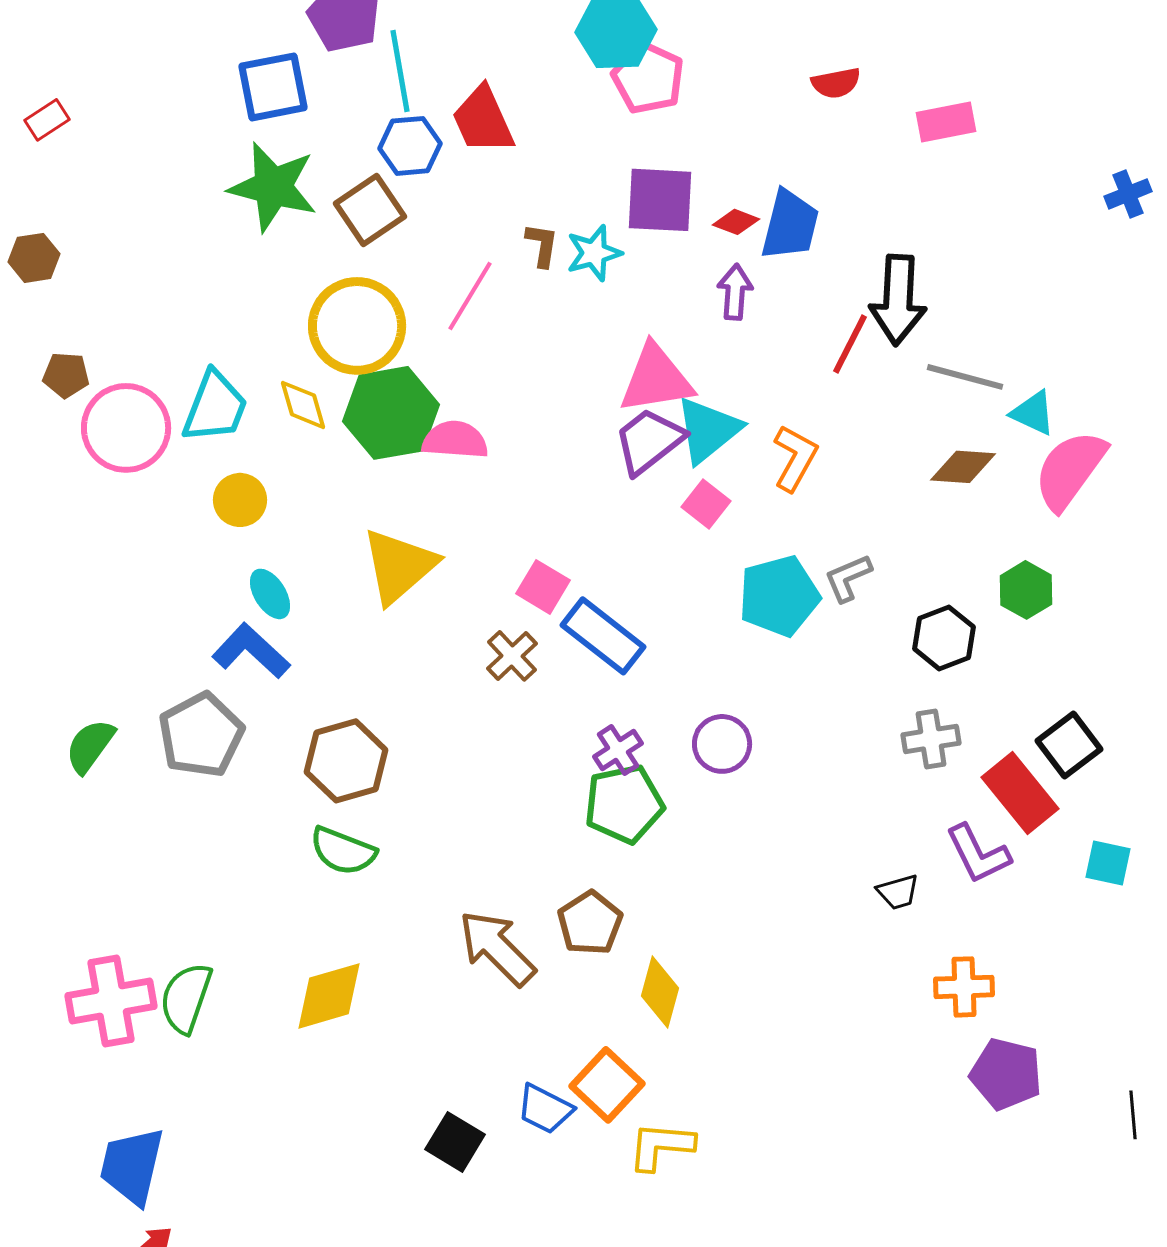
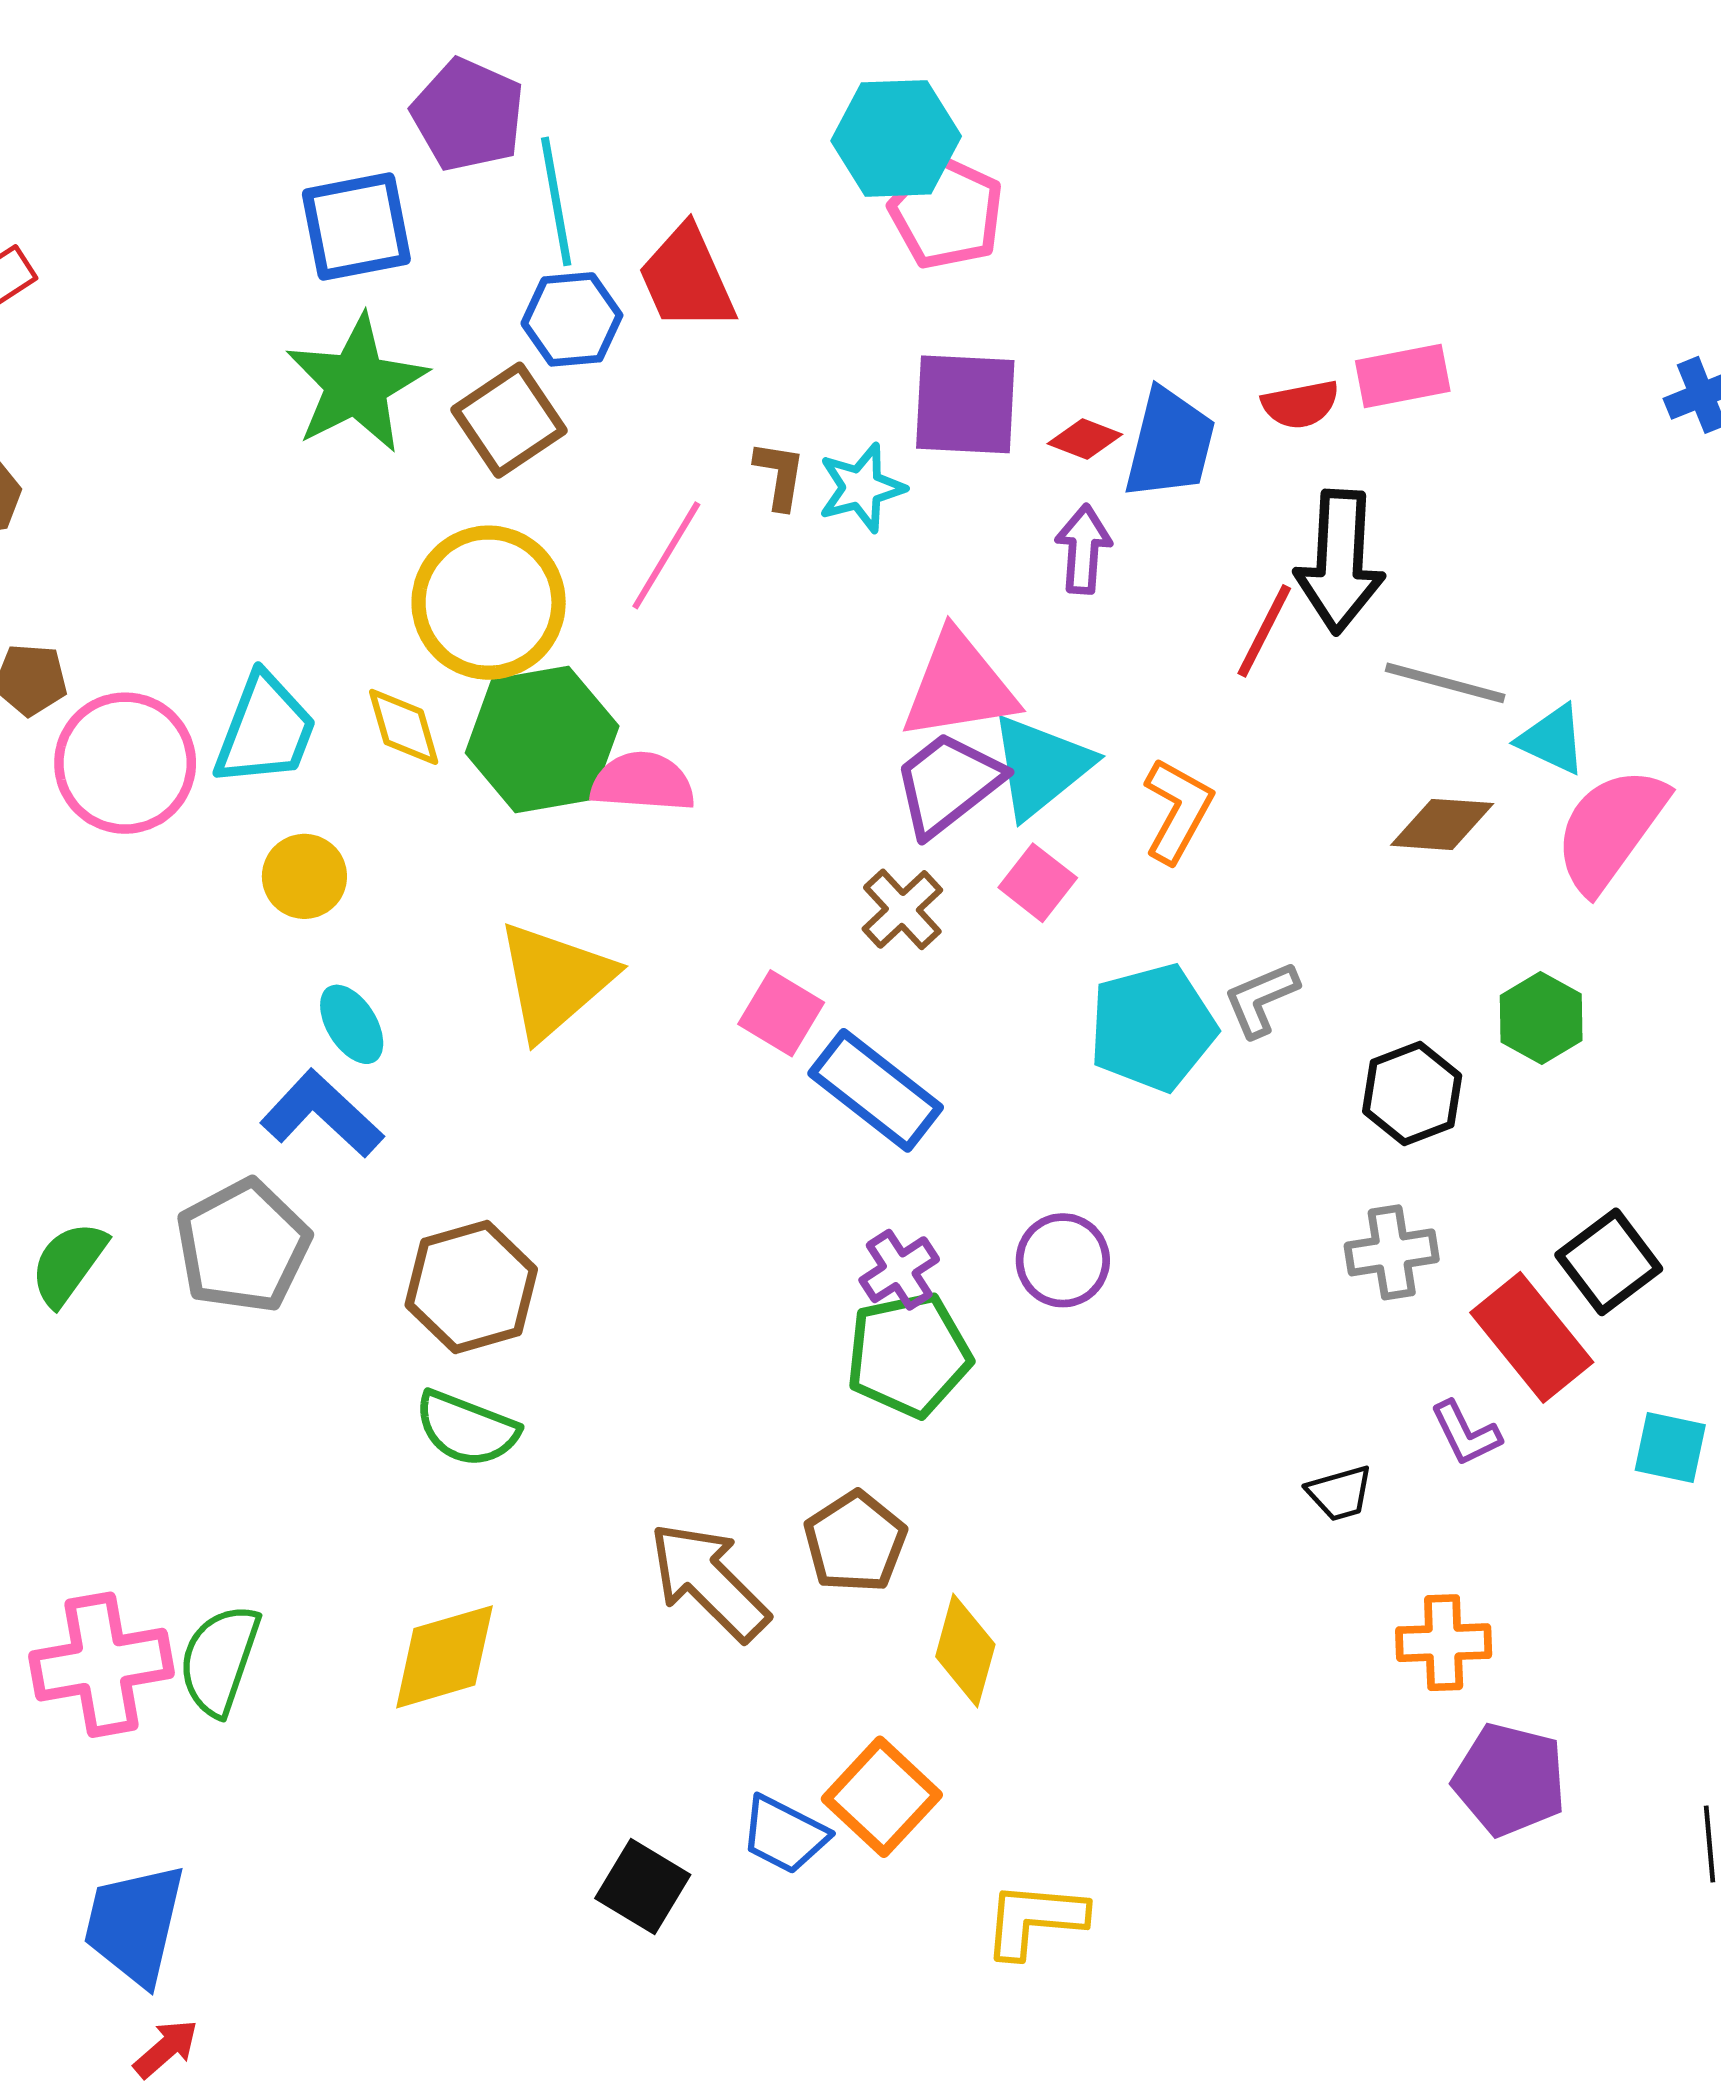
red semicircle: (836, 83) -> (1300, 404), moved
pink rectangle: (946, 122) -> (1403, 376), moved
green star: (273, 187) -> (356, 384), turned 30
brown cross: (512, 656) -> (902, 909), moved
purple L-shape: (978, 854) -> (1466, 1433), size x0.7
yellow L-shape: (661, 1146) -> (1035, 1920), moved

